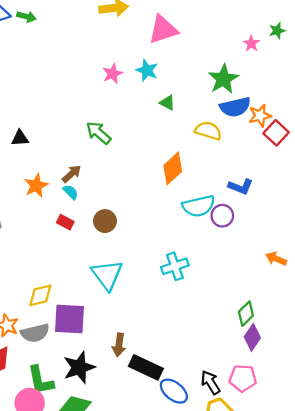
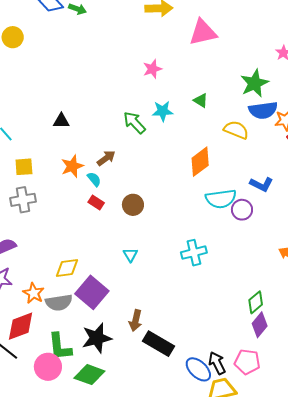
cyan star: (147, 70) -> (163, 111), moved, turned -30
cyan semicircle: (71, 192) -> (94, 179), moved
cyan triangle: (107, 275) -> (130, 255), size x0.5
purple square: (69, 319) -> (92, 292), turned 32
blue ellipse: (174, 391) -> (198, 369), moved

